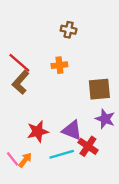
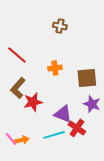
orange cross: (59, 65) -> (55, 68), moved
brown L-shape: (21, 82) -> (18, 88), moved
red star: (38, 131) -> (33, 102), moved
orange arrow: (25, 160) -> (22, 140), turned 40

